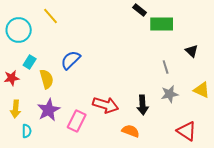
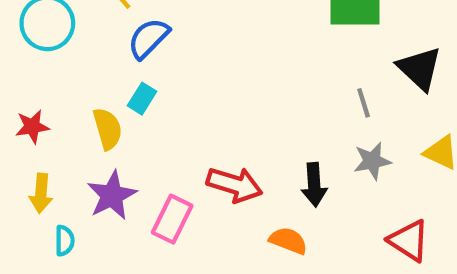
black triangle: (192, 51) -> (420, 68), size x1.6
blue semicircle: (71, 60) -> (148, 38), moved
cyan rectangle: (30, 62) -> (142, 99), moved

